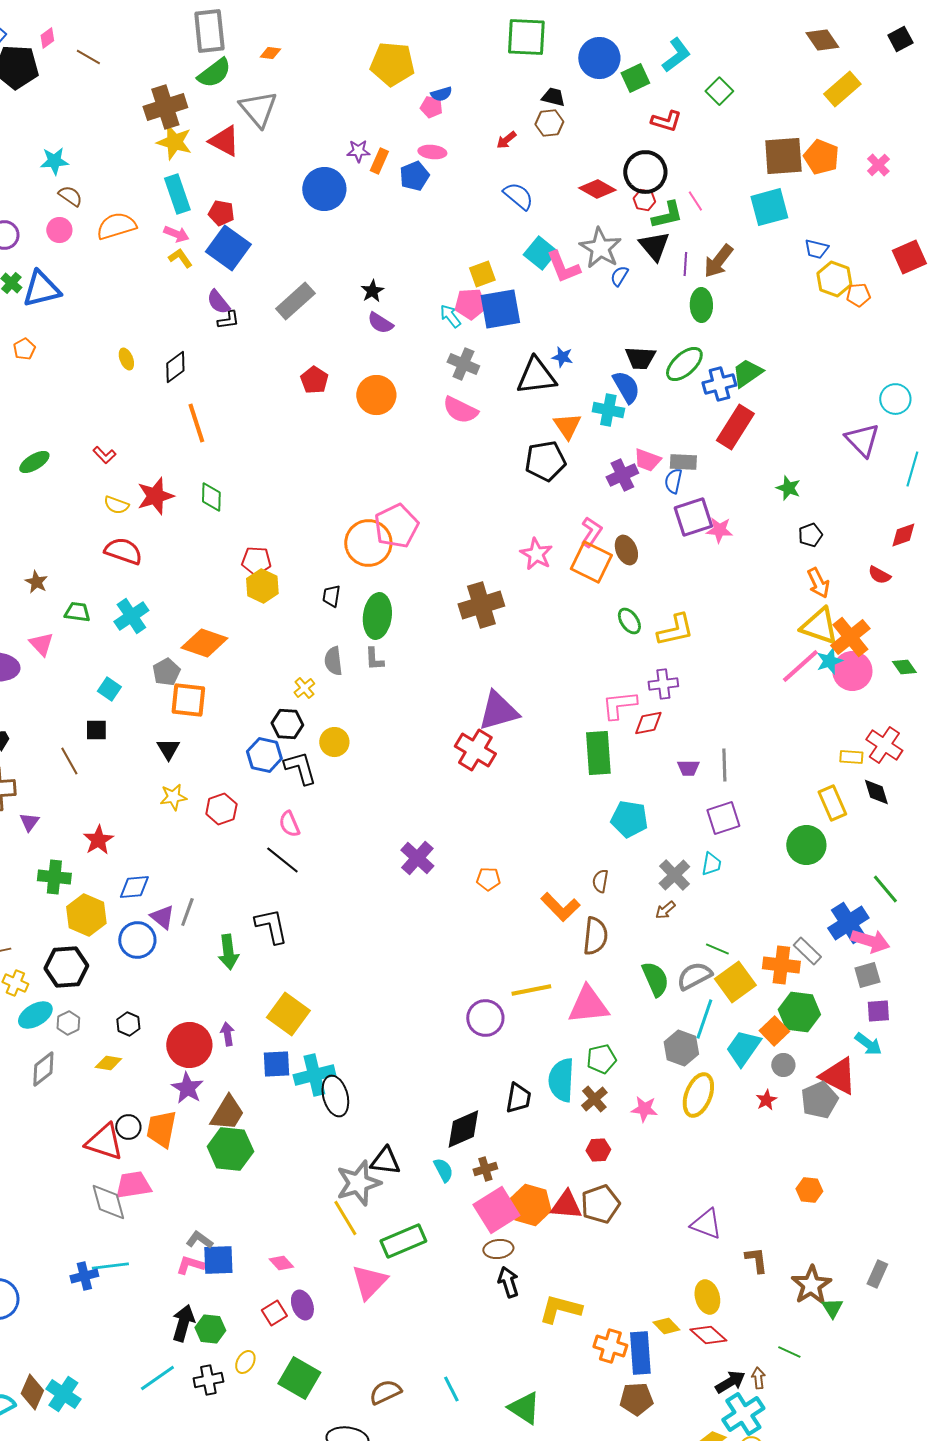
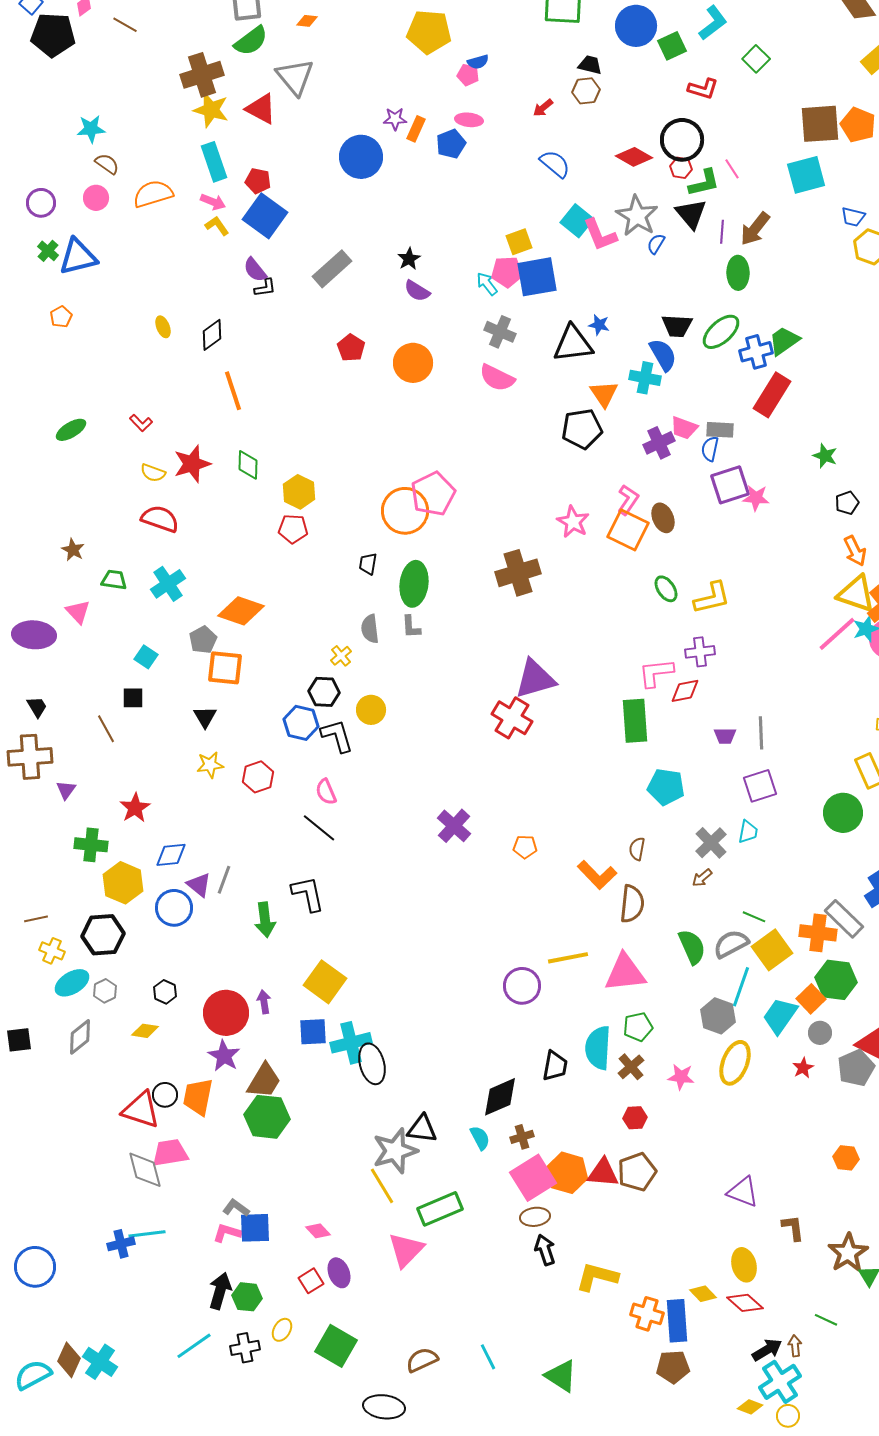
yellow hexagon: (262, 586) -> (299, 492), moved
gray rectangle: (807, 951) -> (844, 919), size x1.4

